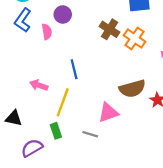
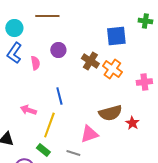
purple circle: (63, 15) -> (58, 50), moved
green rectangle: (56, 131) -> (43, 150), turned -32

